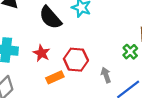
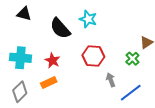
red hexagon: (76, 60) -> (93, 56), moved
orange rectangle: (55, 77) -> (49, 82), moved

